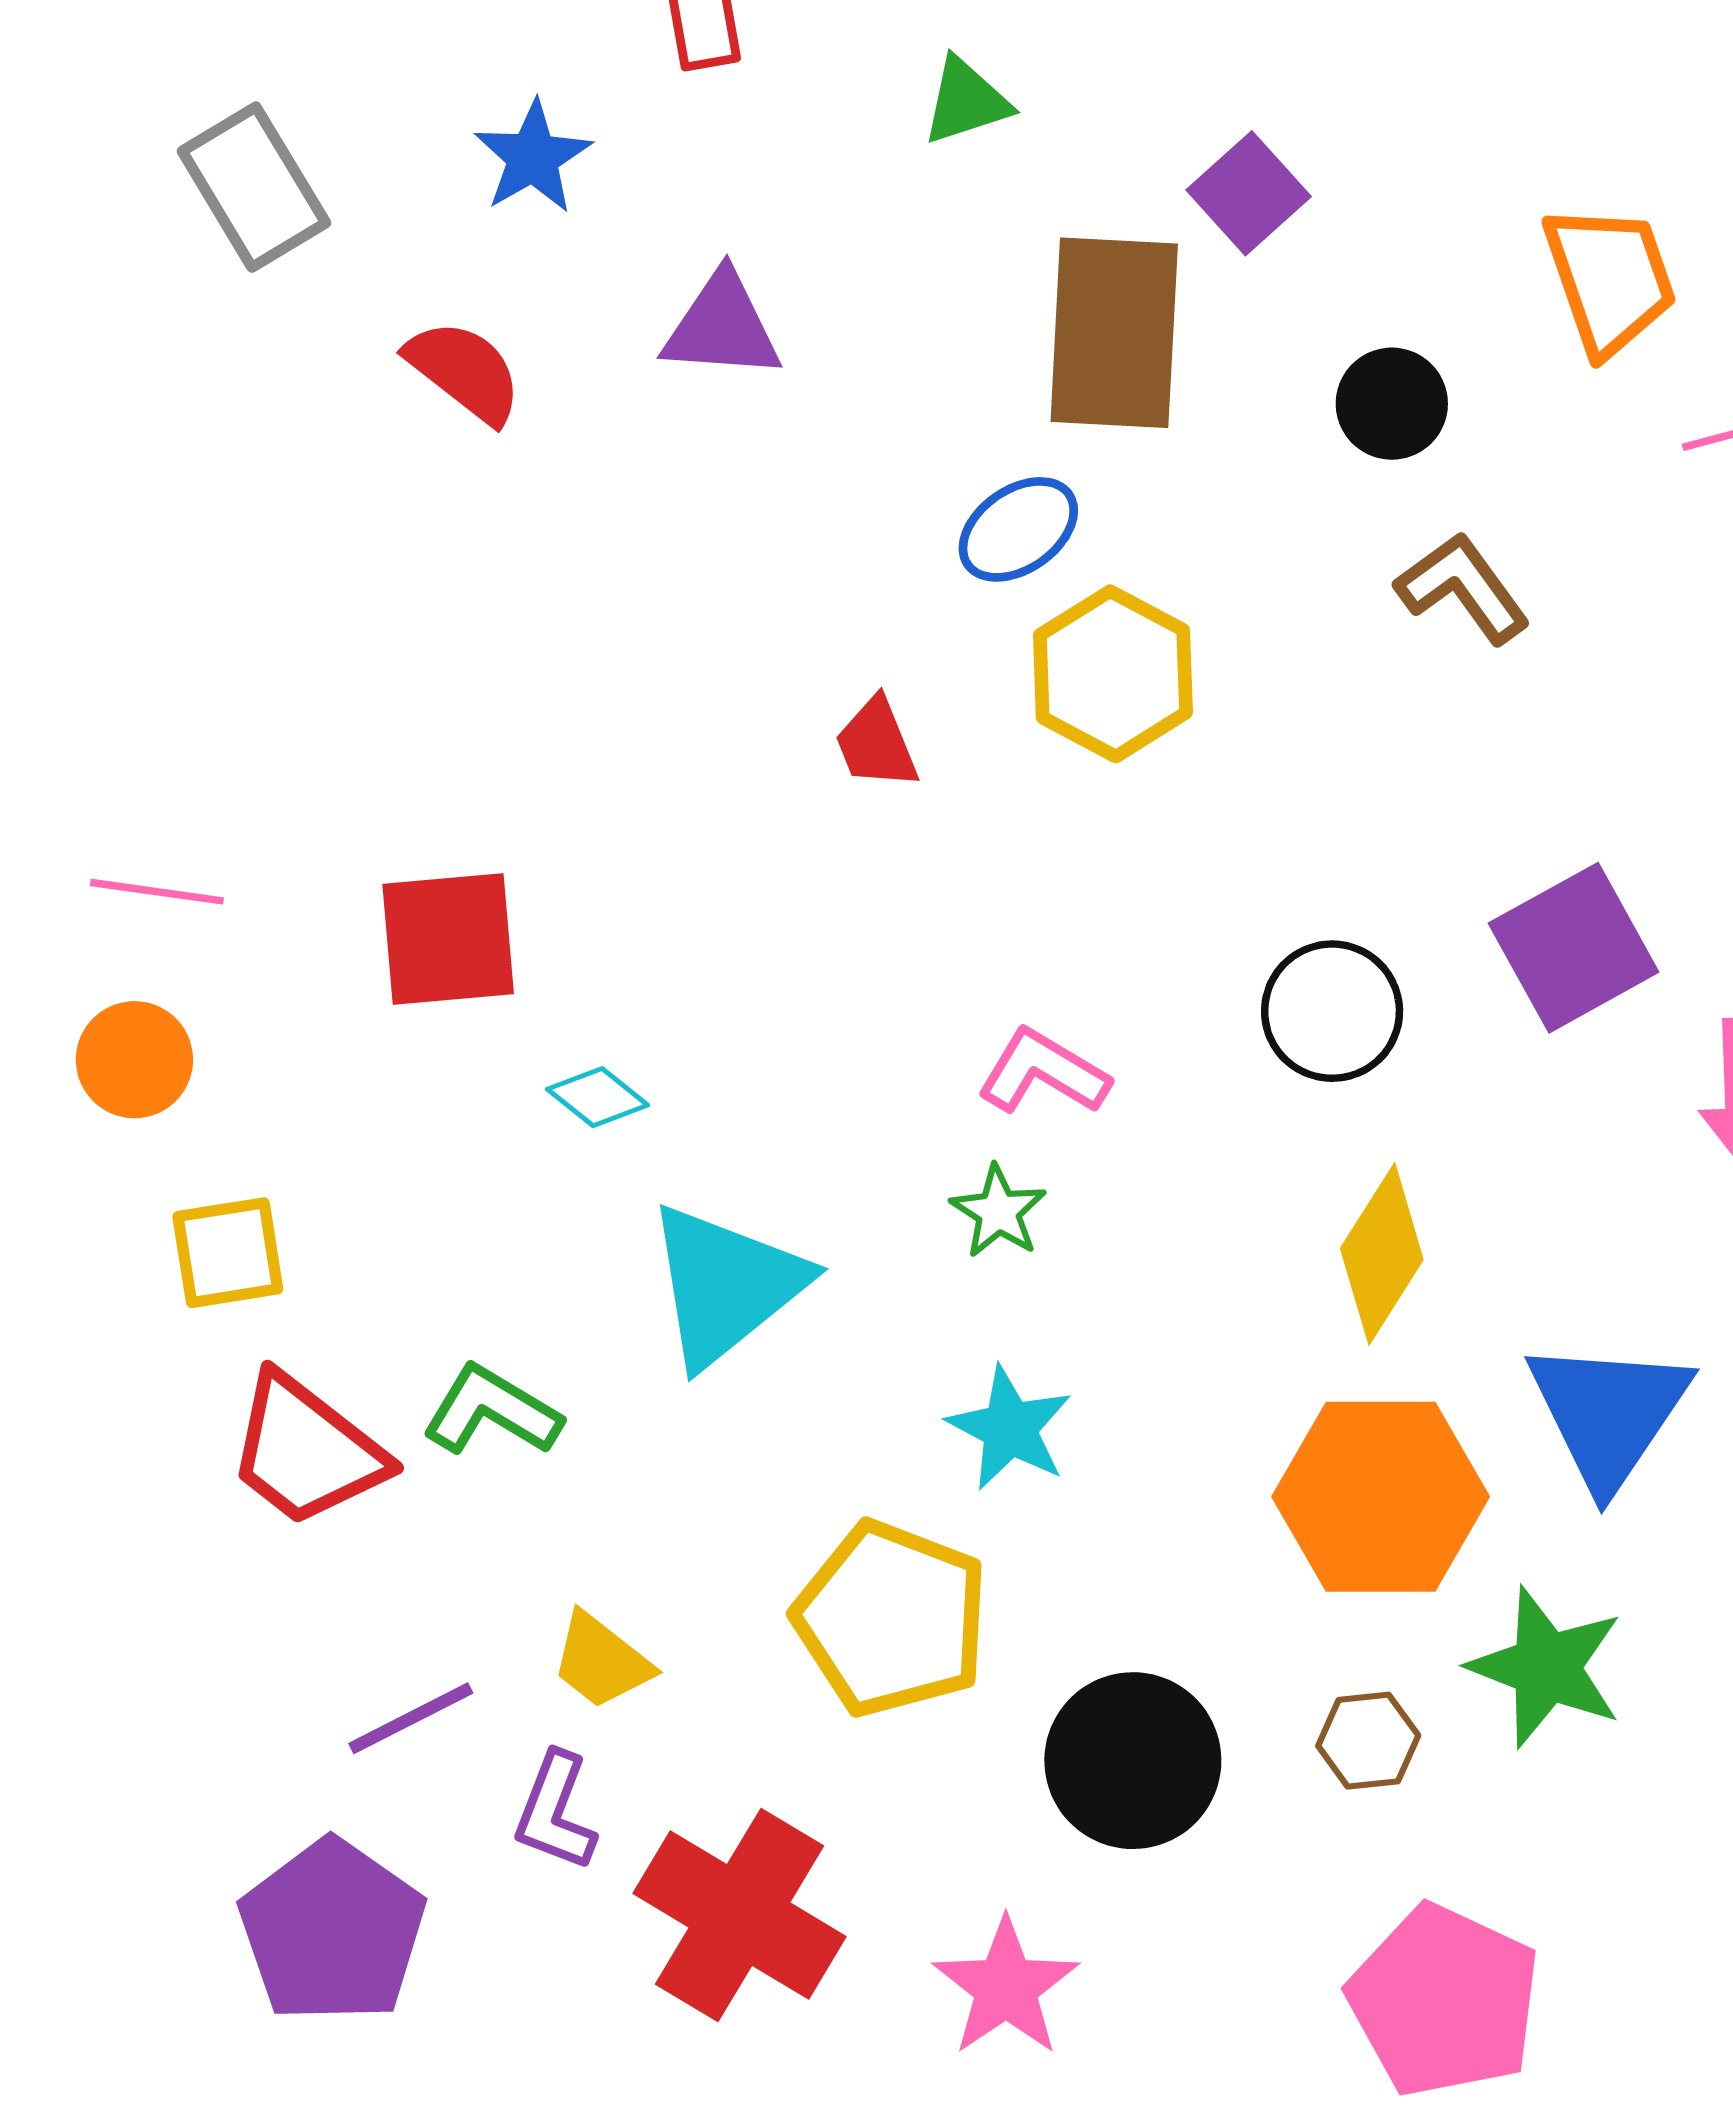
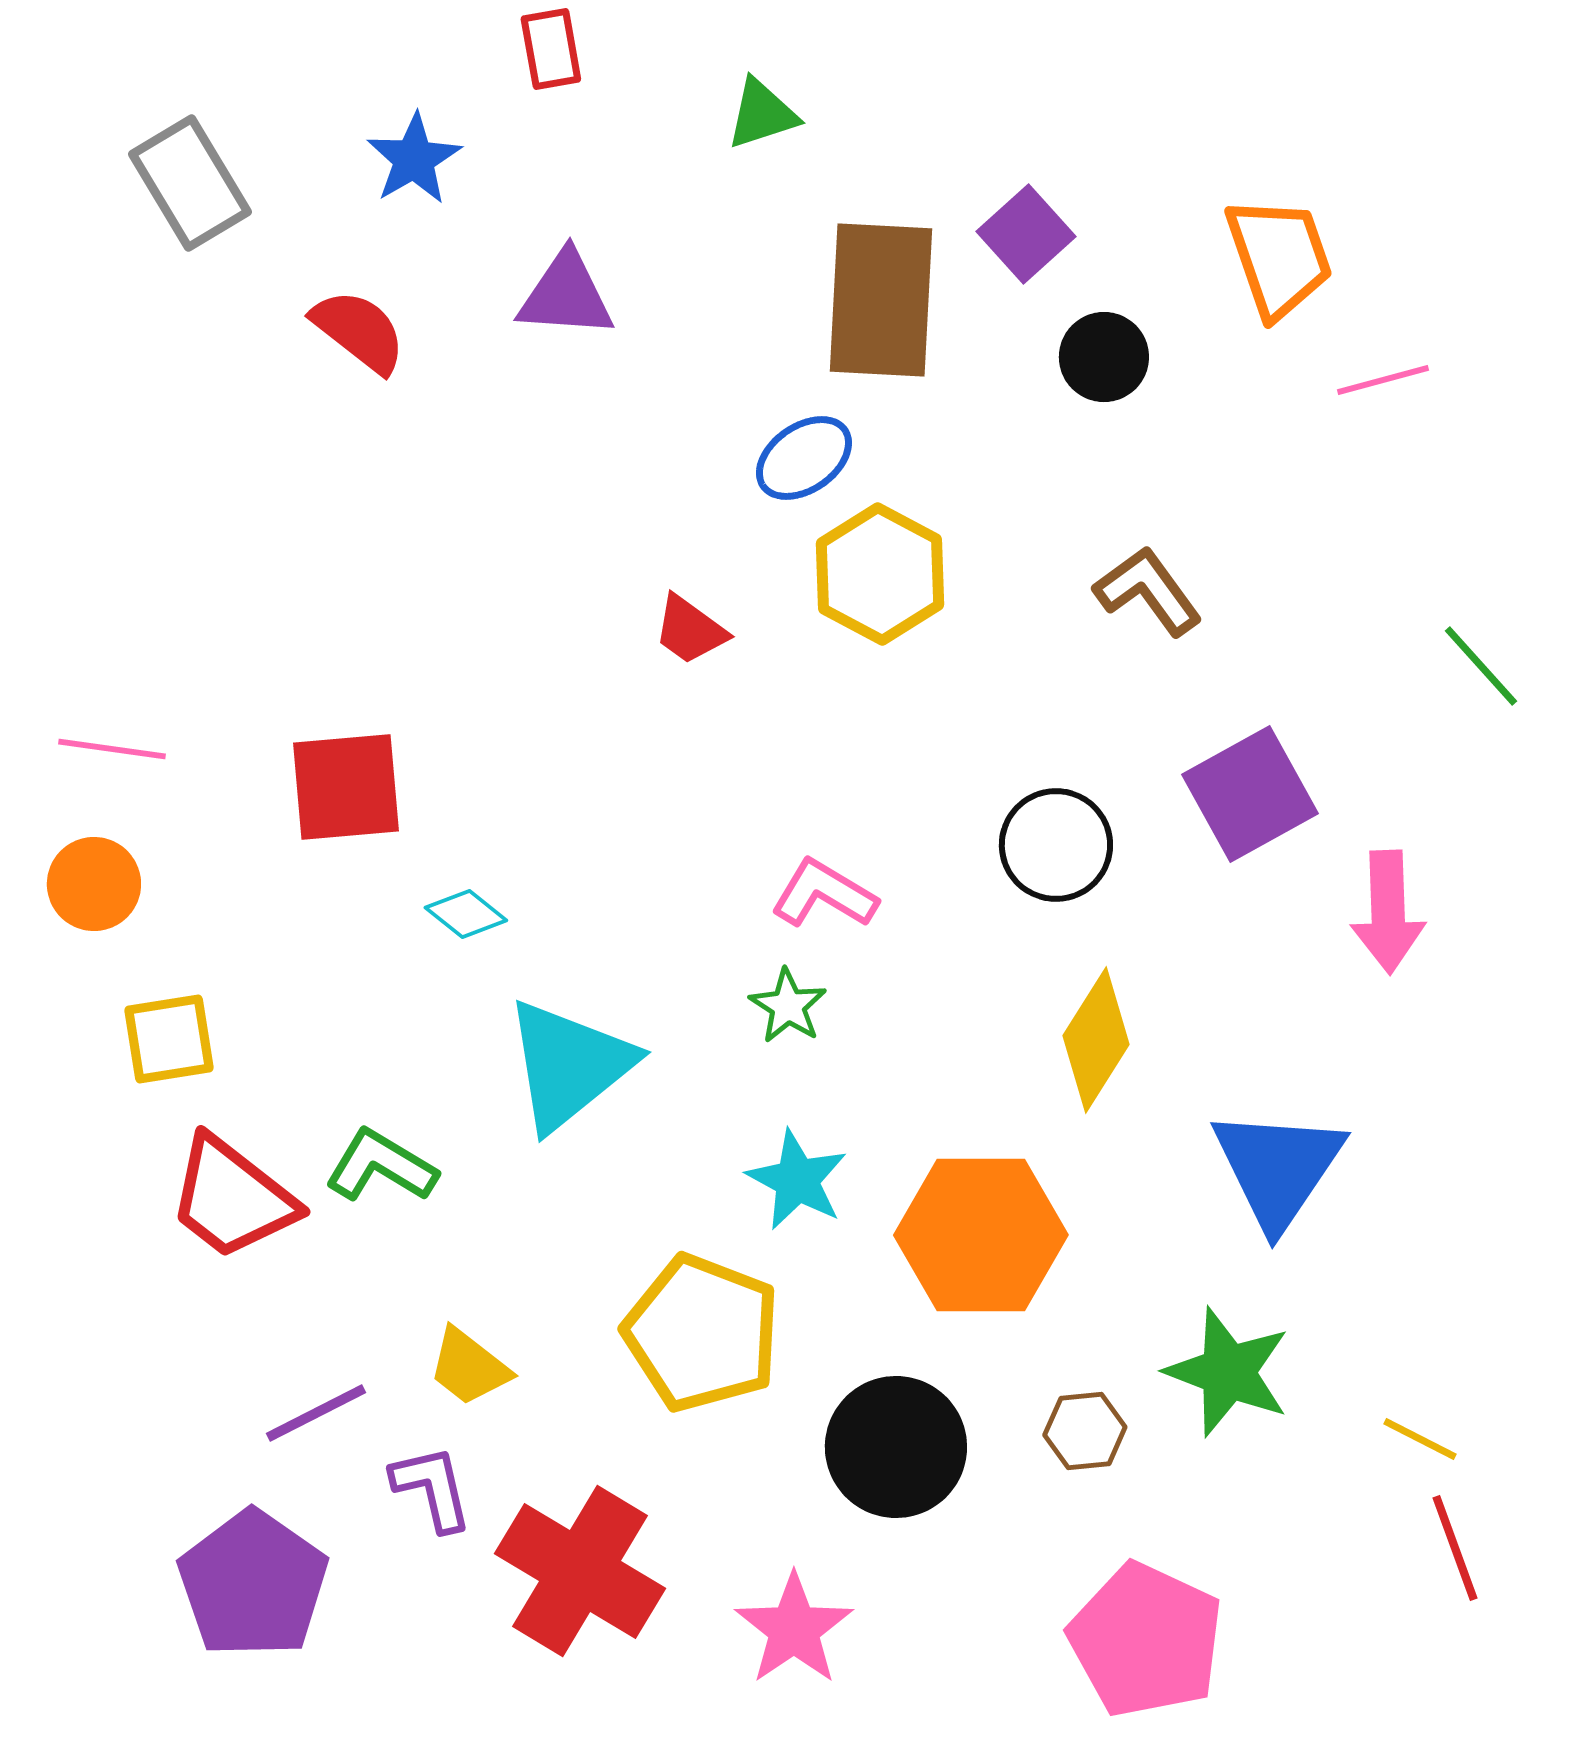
purple square: (1249, 193) -> (1026, 234), moved
brown L-shape: (1463, 588) -> (1148, 591), moved
red trapezoid: (876, 744) -> (690, 630), turned -32
orange hexagon: (1381, 1497) -> (981, 1235), moved
purple L-shape: (555, 1812) -> (432, 1488), turned 146

